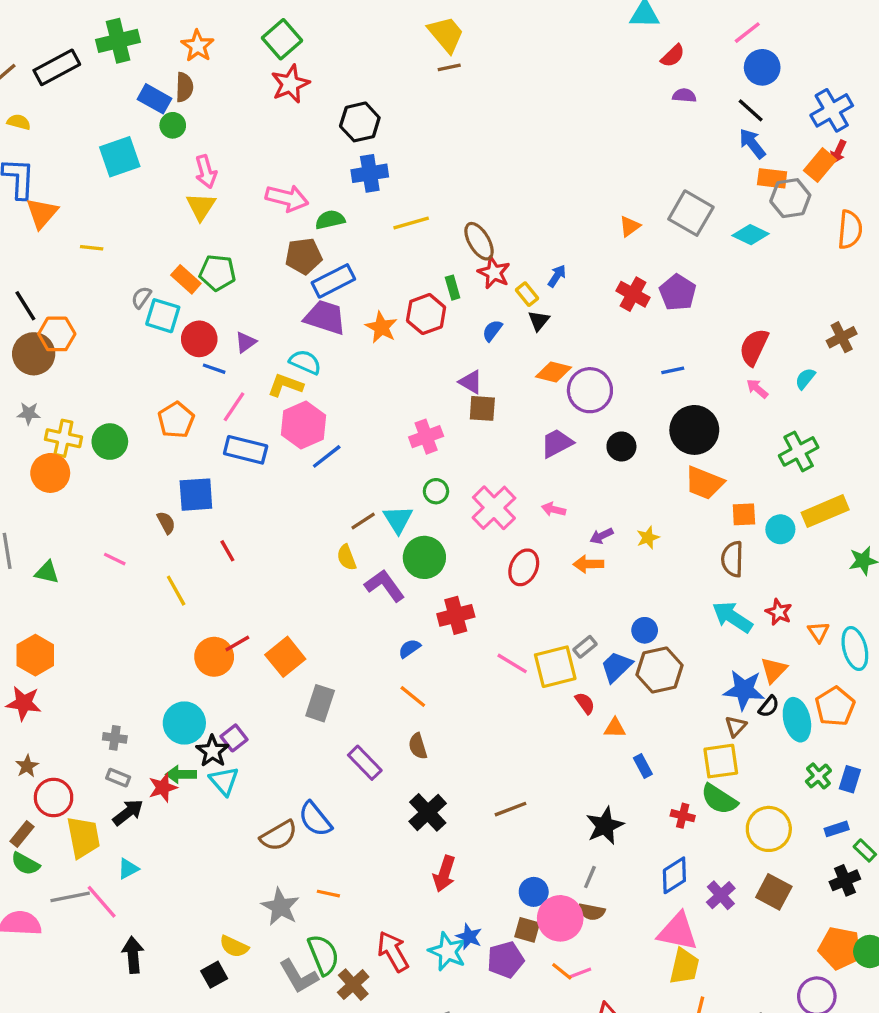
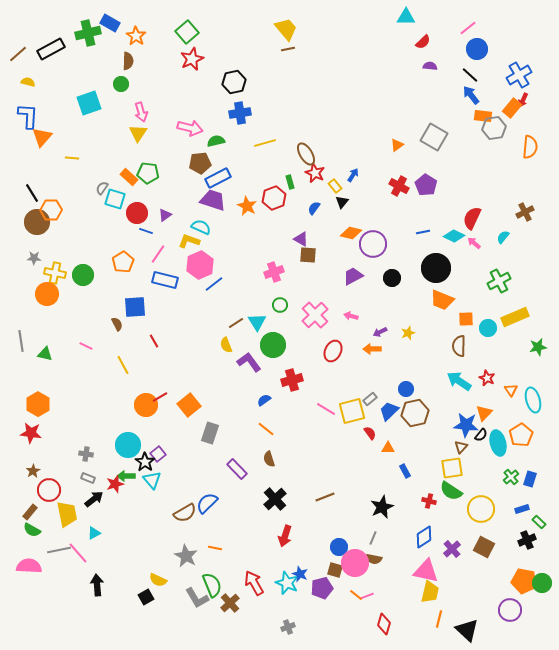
blue rectangle: (155, 99) -> (110, 23), moved
cyan diamond: (751, 235) -> (454, 236), moved
blue semicircle: (315, 819) -> (207, 503), turned 85

